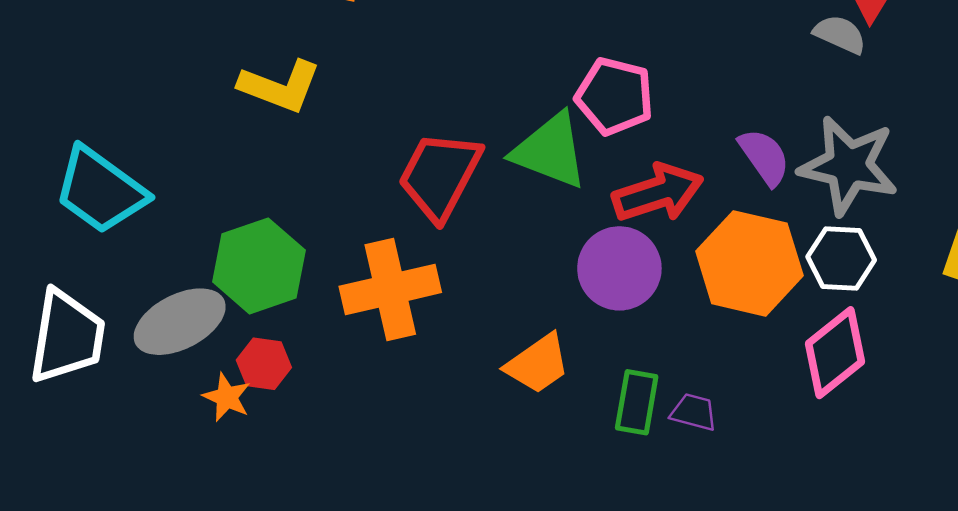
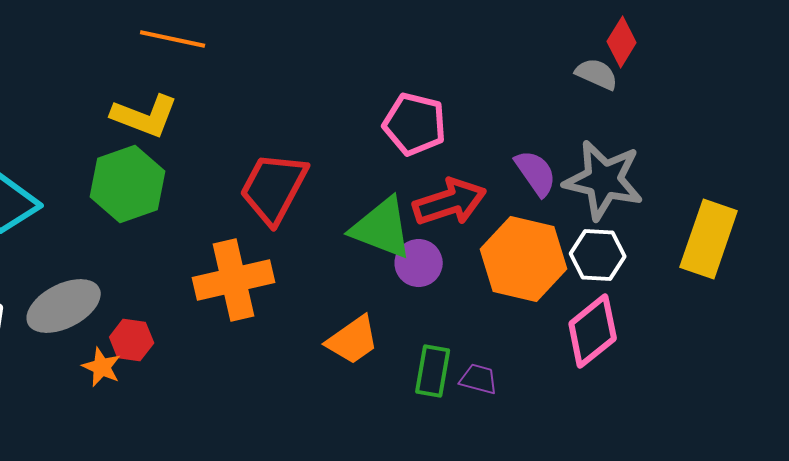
green triangle: (550, 151) -> (382, 228), moved
green hexagon: (259, 266) -> (128, 184), moved
purple circle: (619, 268) -> (419, 263), size x0.7

